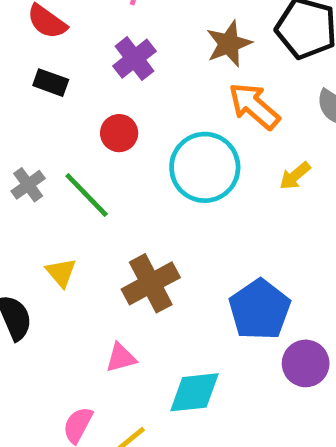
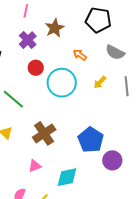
brown star: (229, 44) -> (55, 28), moved
orange arrow: (254, 106) -> (80, 55), size x0.6
red circle: (119, 133) -> (36, 68), moved

